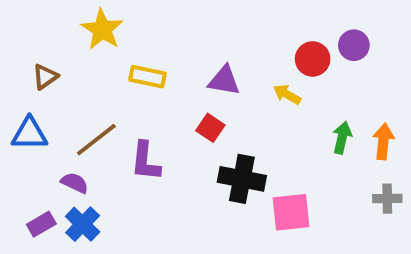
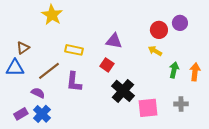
brown triangle: (45, 77) -> (23, 48), moved
yellow rectangle: (147, 77) -> (74, 50), moved
yellow arrow: (287, 94) -> (155, 51), moved
black cross: (242, 179) -> (123, 91), turned 30
gray cross: (387, 199) -> (181, 104), moved

